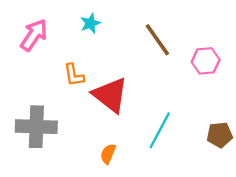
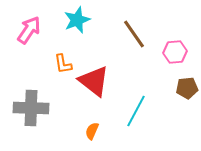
cyan star: (90, 23) -> (77, 20), size x1.5
brown pentagon: (220, 135) -> (187, 88), moved

